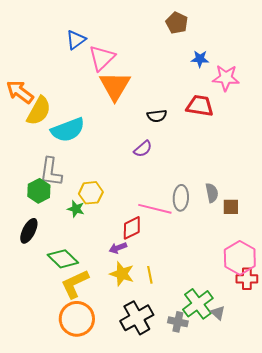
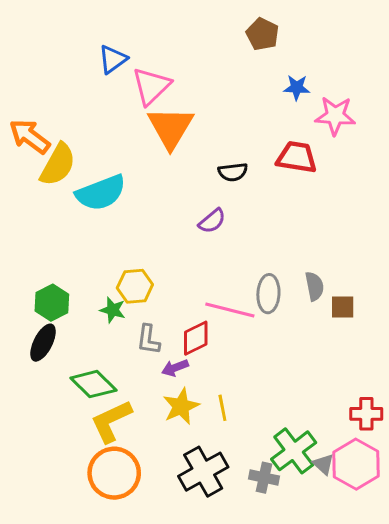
gray L-shape: (51, 172) -> (148, 340), moved, size x0.7
green hexagon: (39, 191) -> (52, 303), moved
pink hexagon: (240, 258) -> (356, 464), moved
yellow star: (122, 274) -> (181, 406), turned 30

